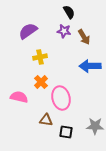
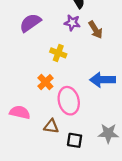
yellow cross: (40, 57) -> (58, 53), moved, turned 32
blue arrow: (90, 66) -> (102, 80), moved
pink semicircle: (19, 97) -> (20, 112), moved

